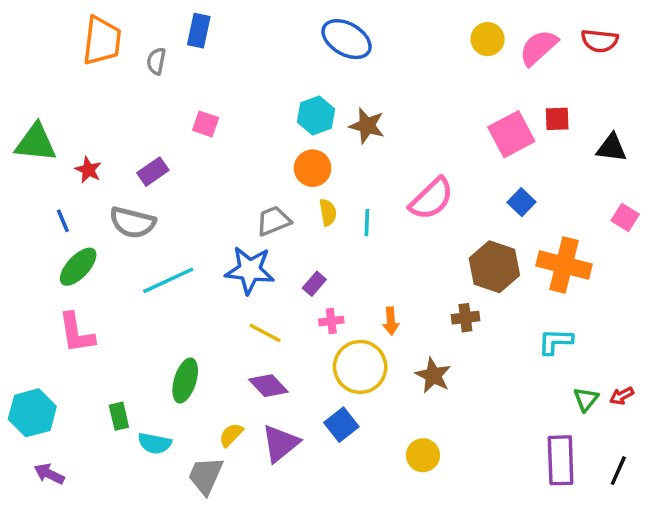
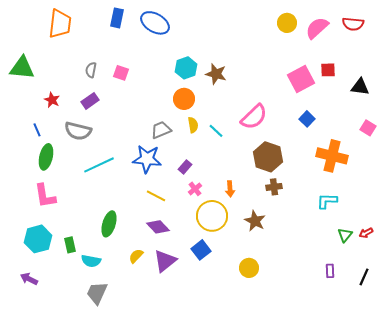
blue ellipse: (347, 39) -> (155, 23), moved
gray semicircle: (156, 61) -> (91, 70), moved
green triangle: (36, 143) -> (22, 68), moved
cyan line: (367, 223) -> (216, 131), turned -49
green ellipse: (78, 267) -> (46, 157), turned -30
brown hexagon: (494, 267) -> (268, 157), moved
pink cross: (331, 321) -> (195, 189), turned -32
cyan hexagon: (32, 413) -> (38, 239), moved
purple rectangle: (561, 460) -> (330, 271), size x0.5
gray trapezoid: (206, 476) -> (97, 293), moved

